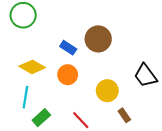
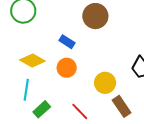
brown circle: (98, 39) -> (95, 16), moved
brown rectangle: (124, 115) -> (122, 106), size x1.5

